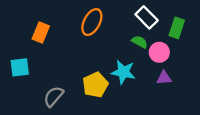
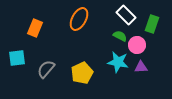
cyan star: (123, 72) -> (118, 62), moved
gray semicircle: (53, 96) -> (46, 69), moved

